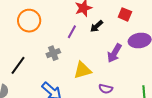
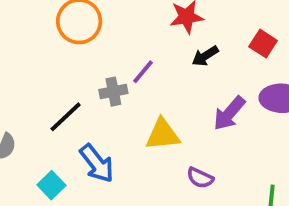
purple line: (72, 32) -> (143, 72), moved
black line: (18, 65) -> (66, 117), moved

